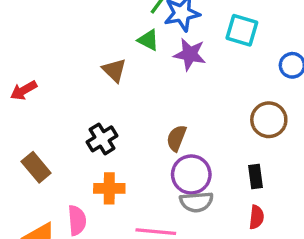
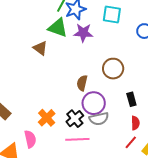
green triangle: (148, 40) -> (58, 28), size x1.5
brown circle: (269, 120) -> (113, 69), moved
black cross: (102, 139) -> (75, 119), moved
orange cross: (109, 188) -> (47, 118), turned -36

